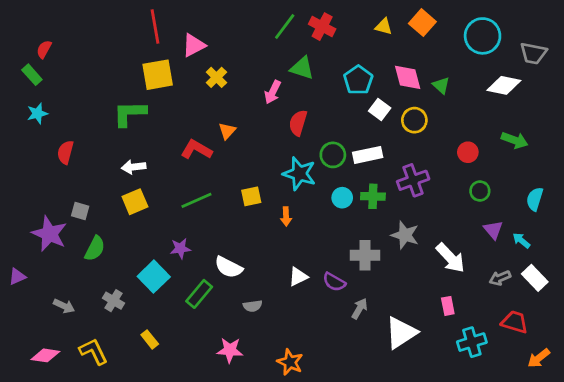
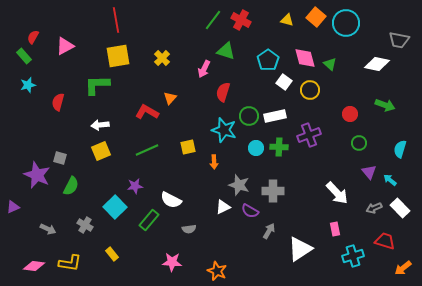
cyan circle: (483, 36) -> (346, 23), moved
pink triangle: (194, 45) -> (65, 46), moved
red semicircle: (65, 152) -> (58, 102), moved
gray star: (405, 235) -> (239, 185), moved
yellow L-shape: (93, 351) -> (70, 263), turned 125

